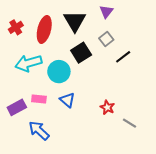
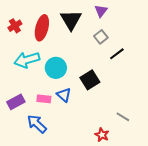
black square: (81, 53) -> (90, 80), moved
pink rectangle: (39, 99) -> (44, 99), moved
red star: (107, 107) -> (102, 135), moved

